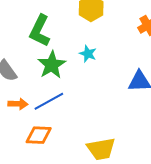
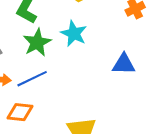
cyan star: (88, 54) -> (74, 34), size x1.5

